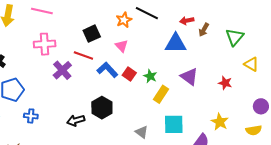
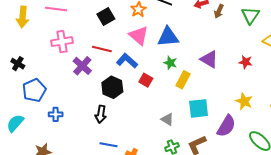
black square: (92, 34) -> (106, 16), moved
blue triangle: (176, 43) -> (168, 37), moved
pink triangle: (122, 46) -> (139, 36), size x1.5
red square: (129, 74) -> (146, 80), moved
black hexagon: (102, 108) -> (112, 87), moved
black arrow: (76, 120) -> (101, 114), turned -60

